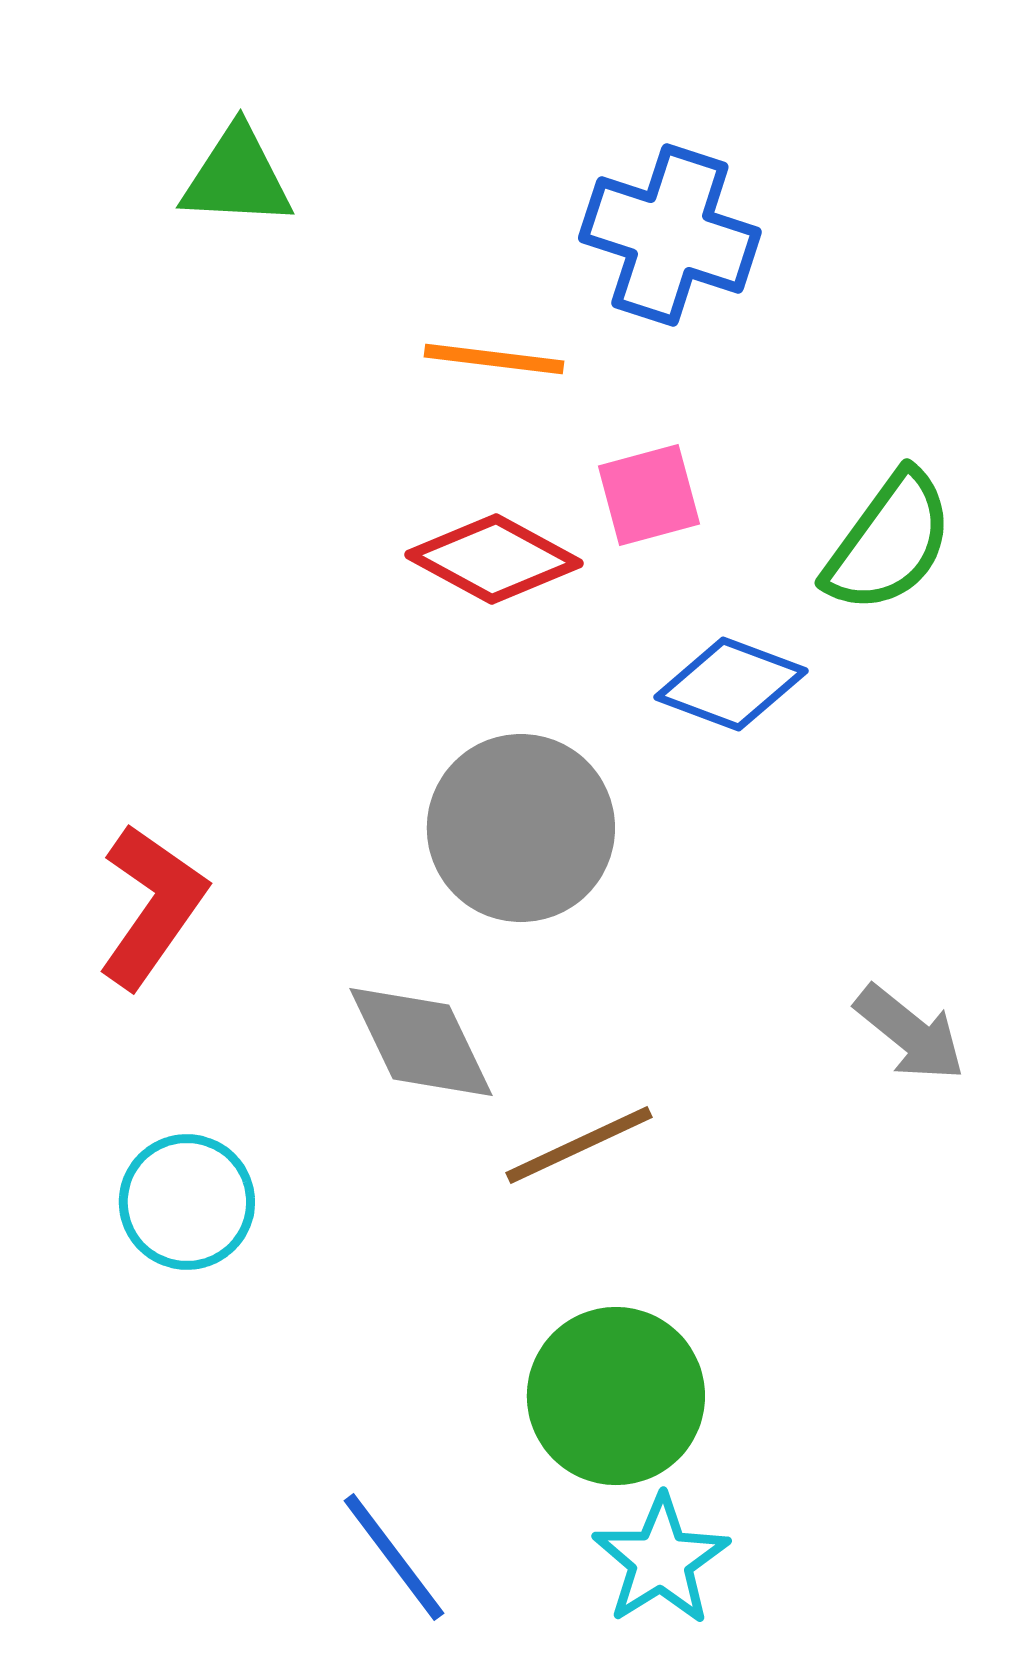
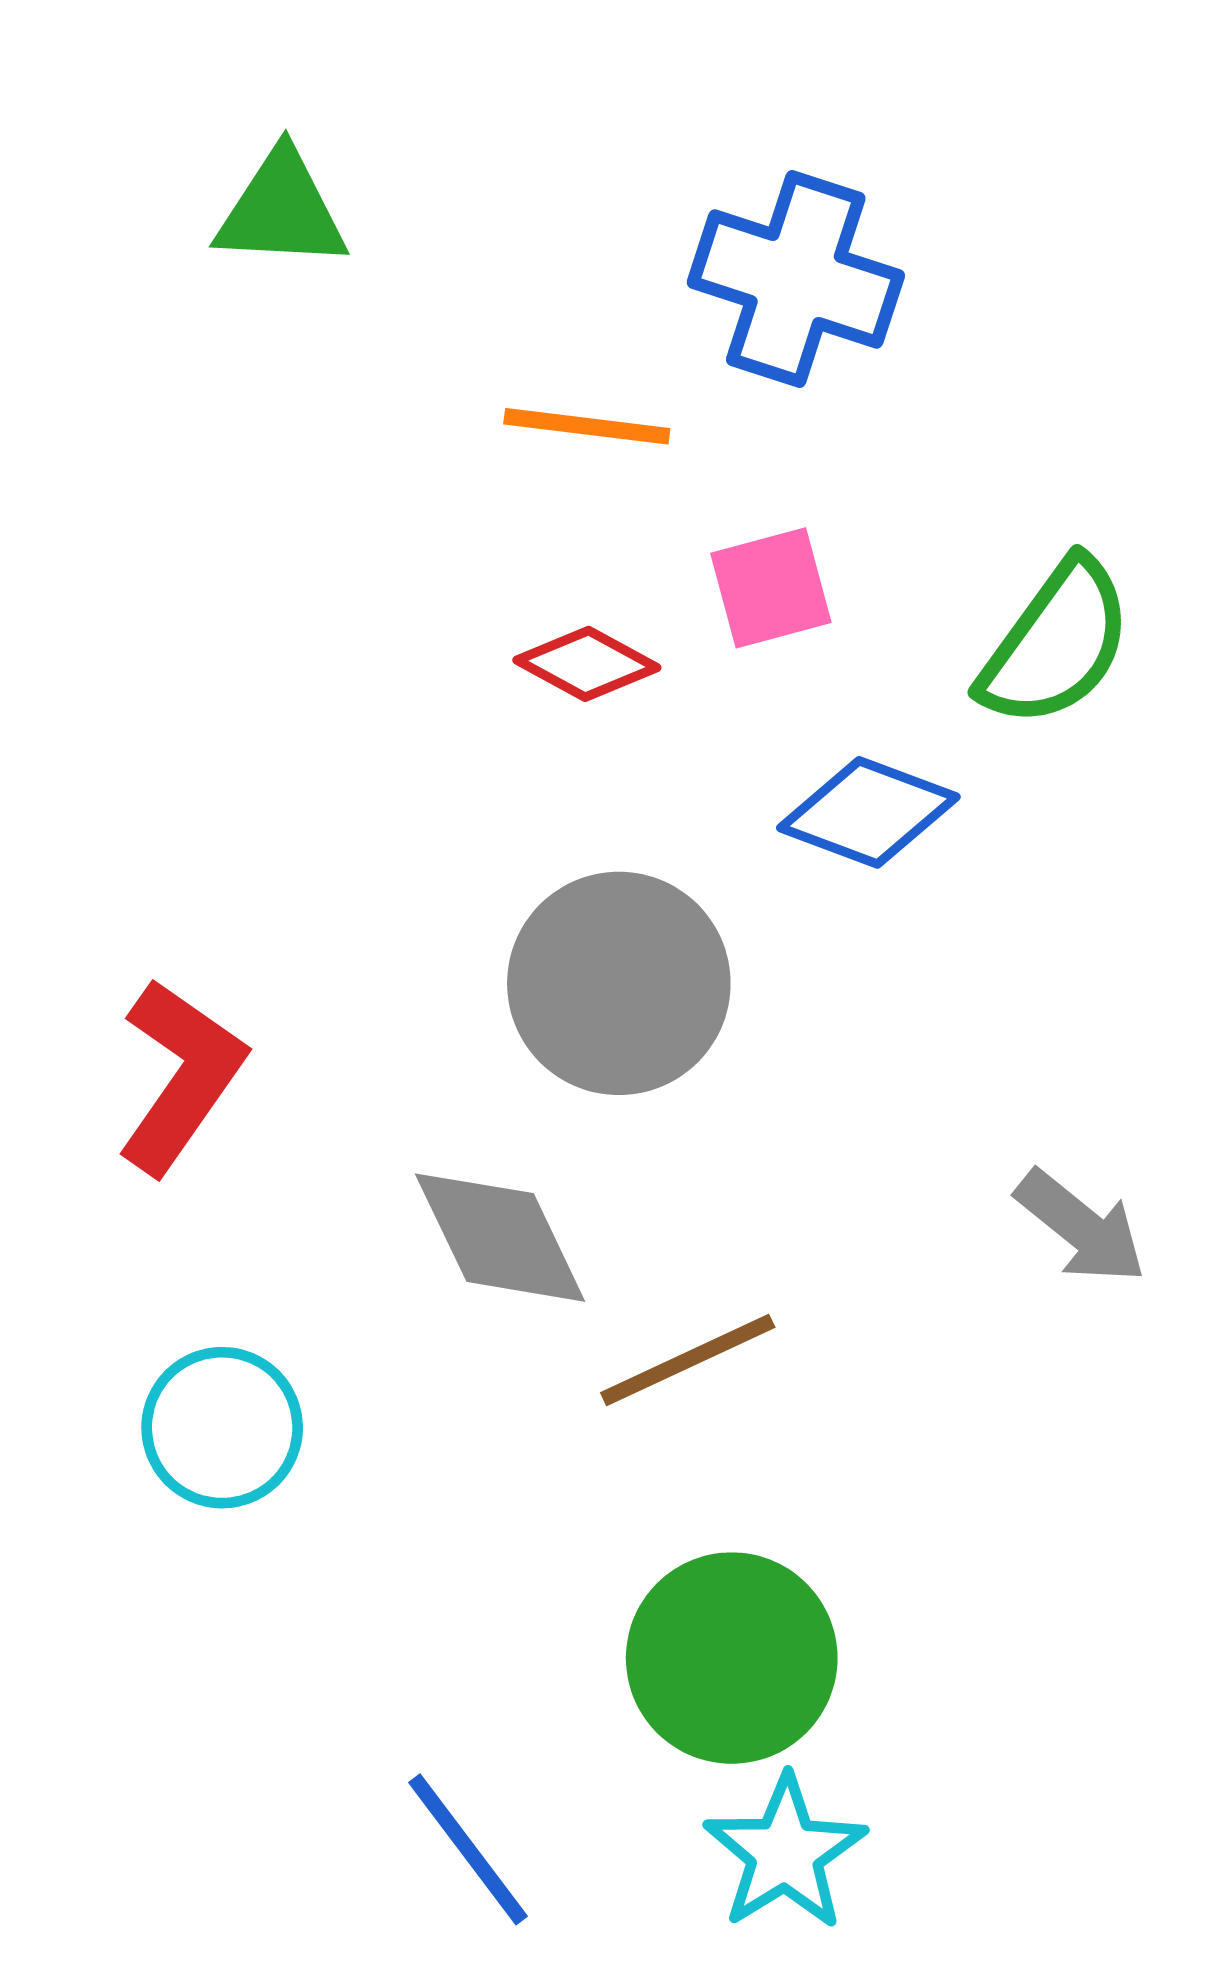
red diamond: (494, 559) -> (587, 664), size x0.7

